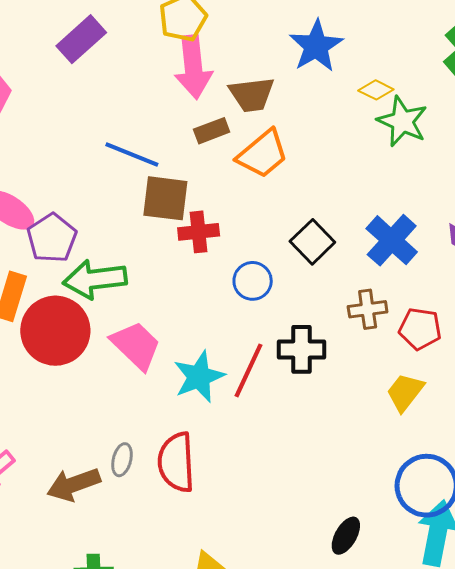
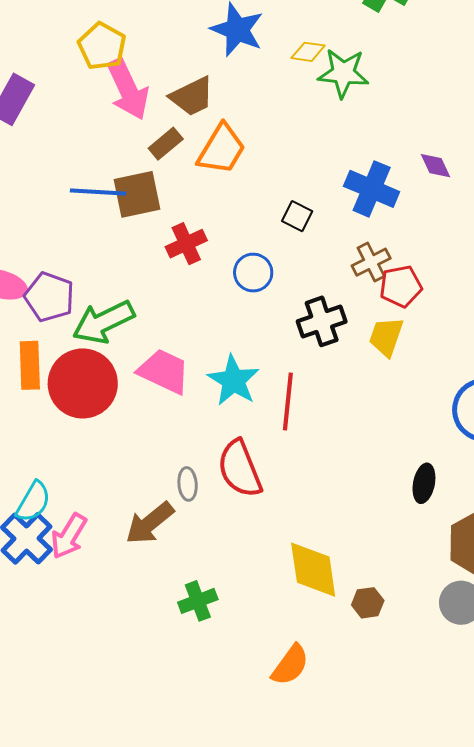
brown square: (165, 198) -> (137, 194), moved
black square: (312, 242) -> (297, 216), size x0.7
red pentagon: (420, 329) -> (401, 286), moved
red line: (249, 370) -> (288, 401), moved
yellow trapezoid: (405, 392) -> (386, 337), moved

